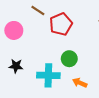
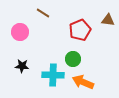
red pentagon: (61, 24) -> (80, 30), moved
orange arrow: (80, 83) -> (83, 82), size x1.5

